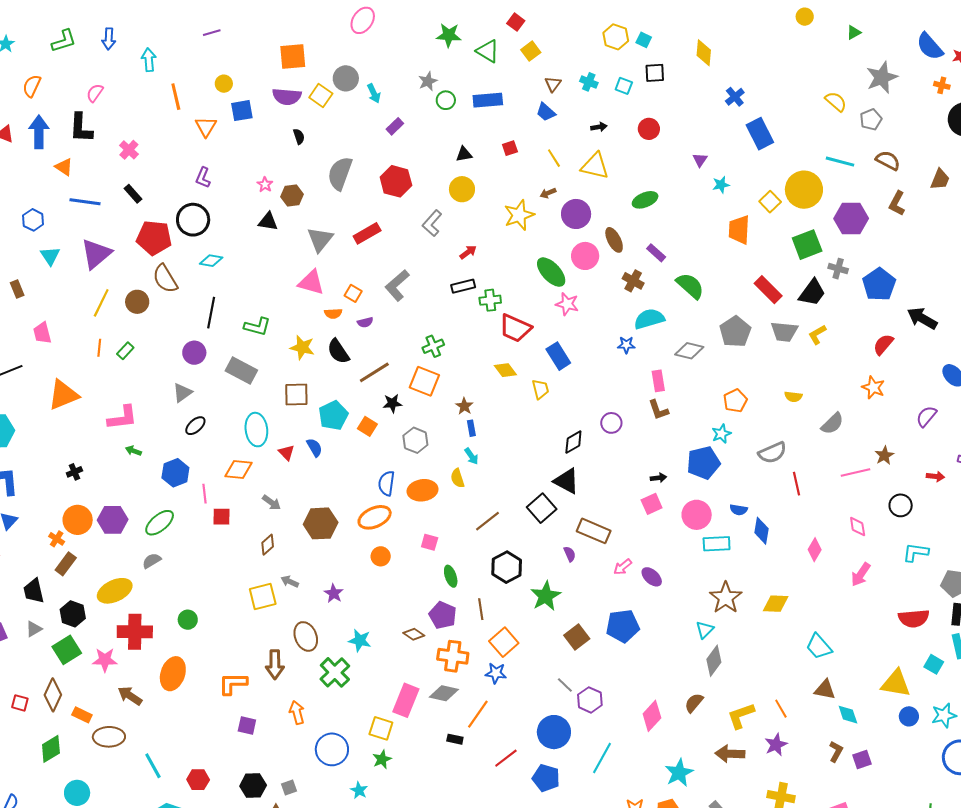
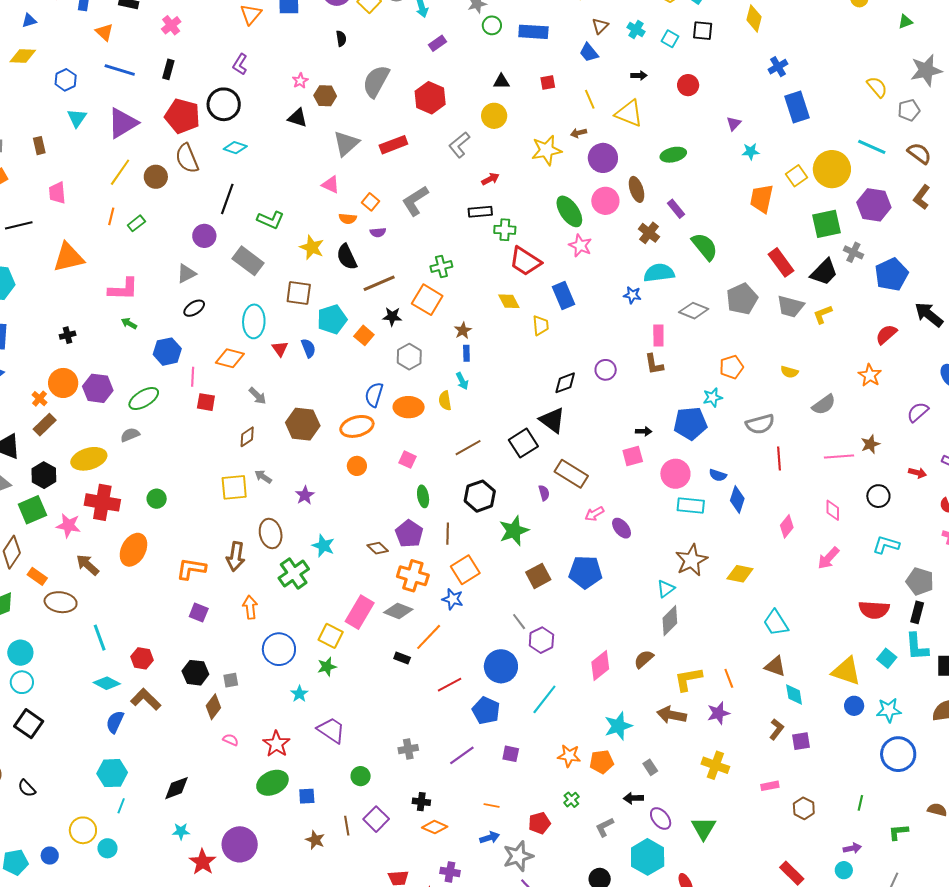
black rectangle: (133, 194) -> (168, 69), turned 48
pink triangle: (311, 282) -> (331, 185), size x0.7

